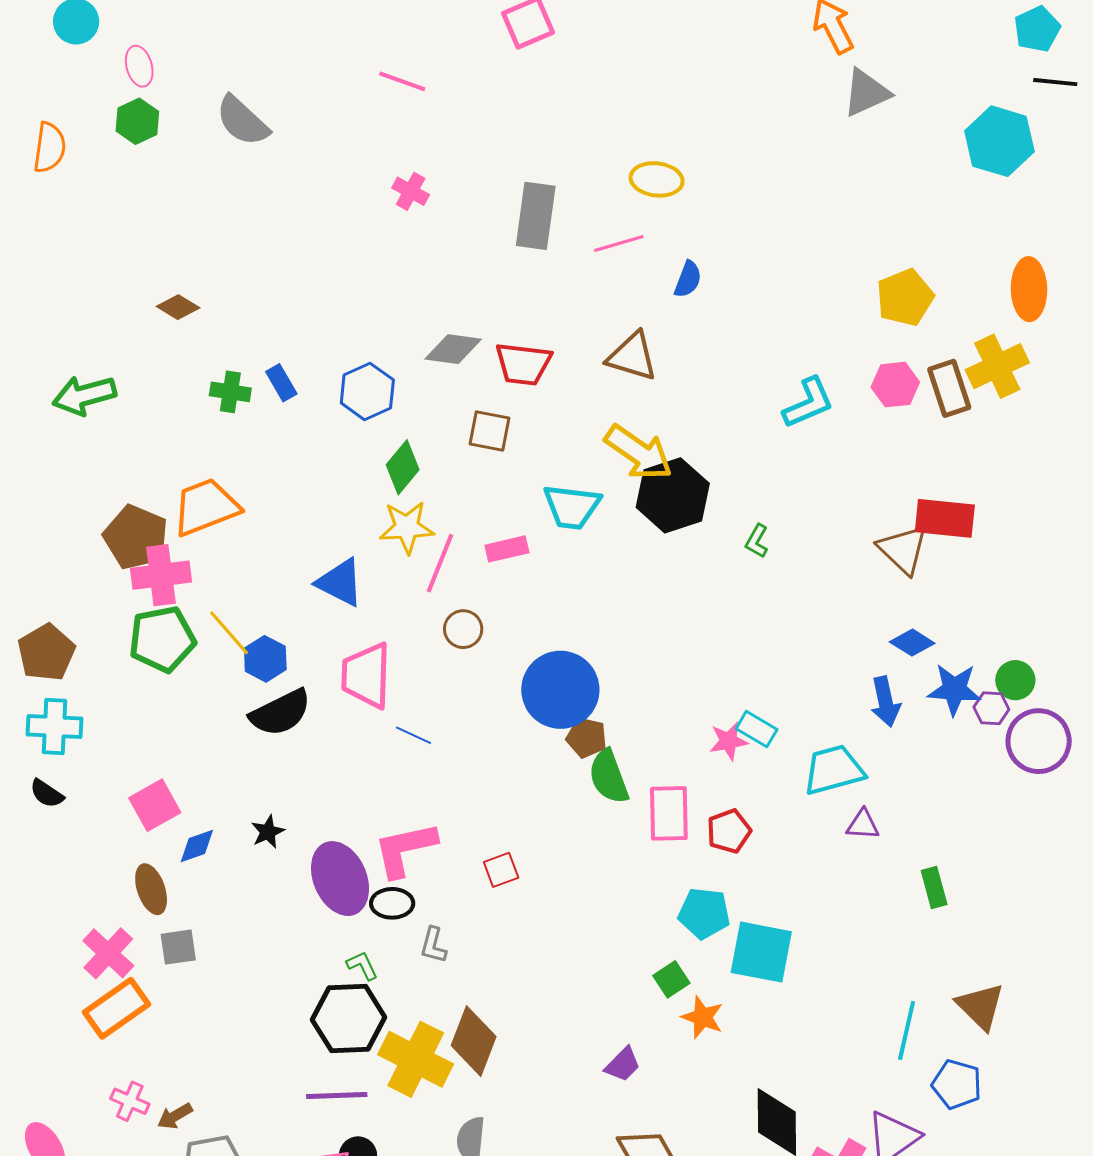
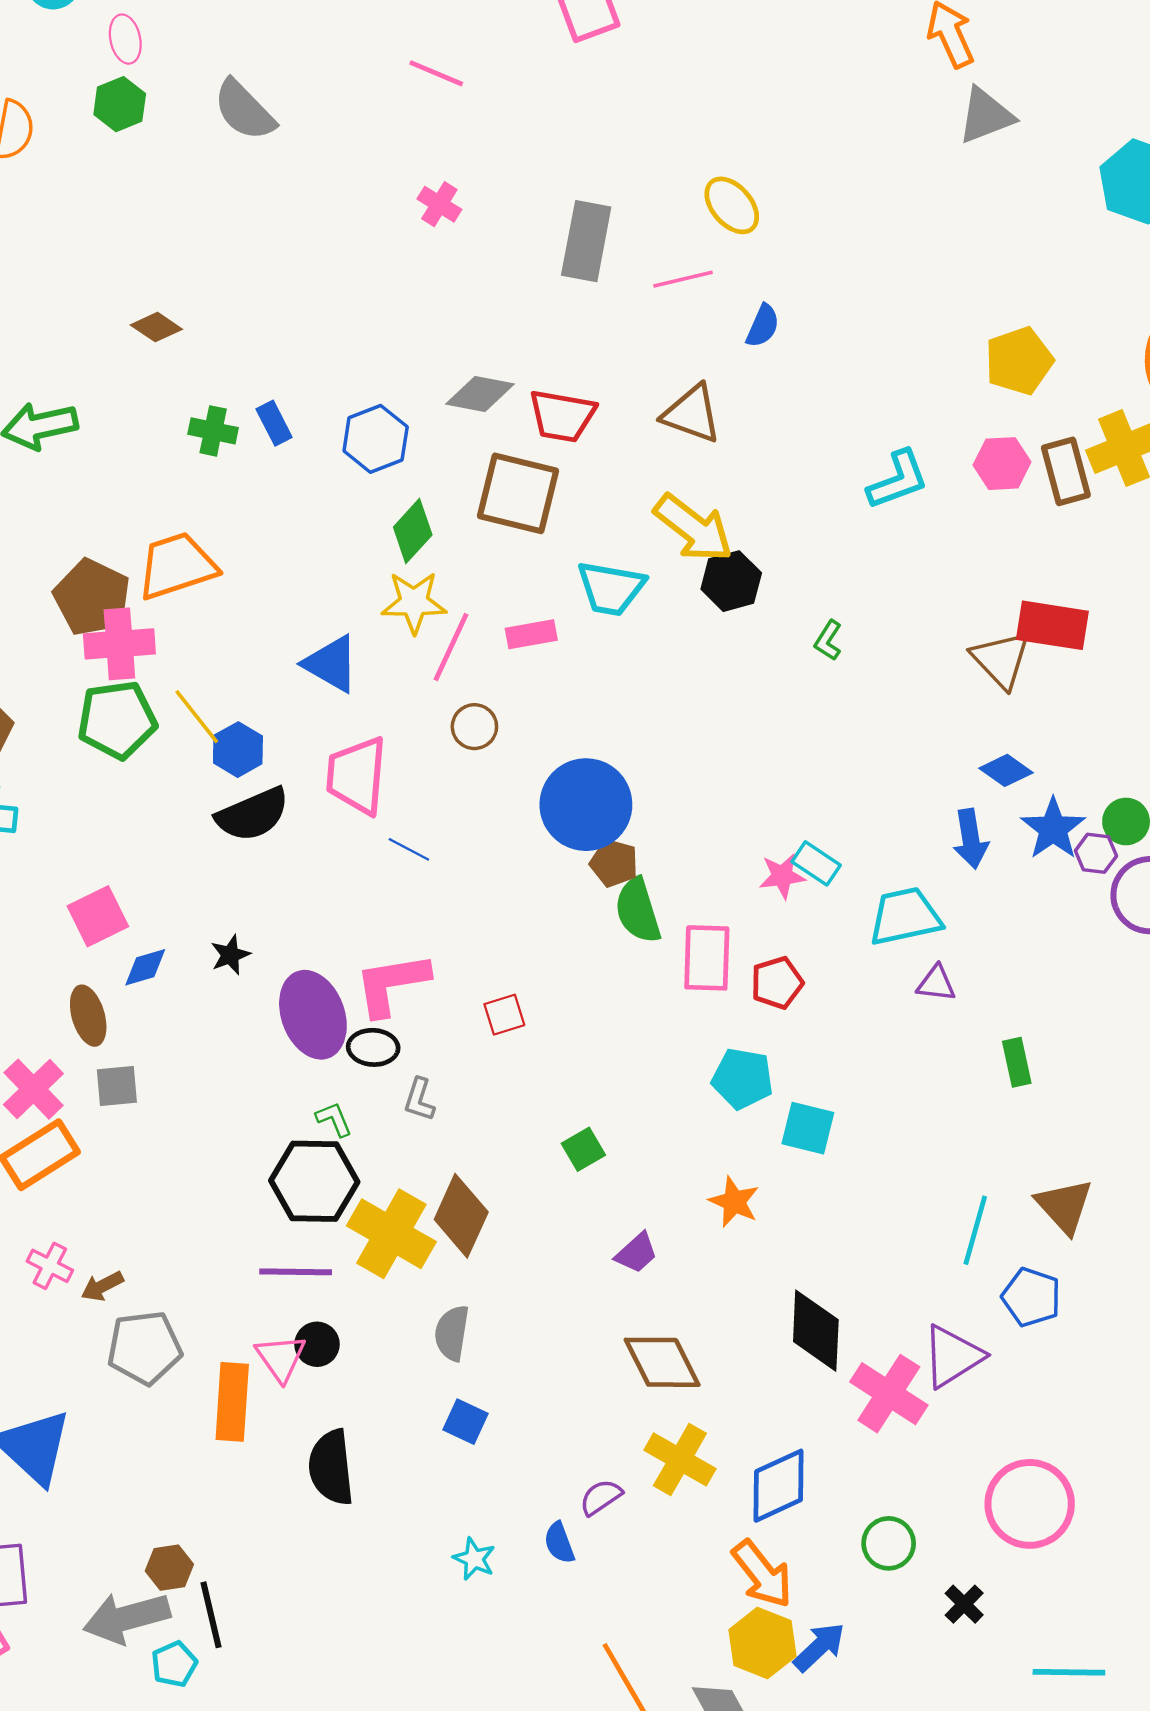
yellow ellipse: (657, 179) -> (732, 205), turned 39
brown square: (489, 431) -> (518, 493), size x1.6
black hexagon: (673, 495) -> (731, 581), size x0.7
blue star: (954, 689) -> (1053, 829), turned 30
cyan square: (761, 952) -> (808, 1128), size x0.7
green square: (671, 979) -> (583, 1149), moved

